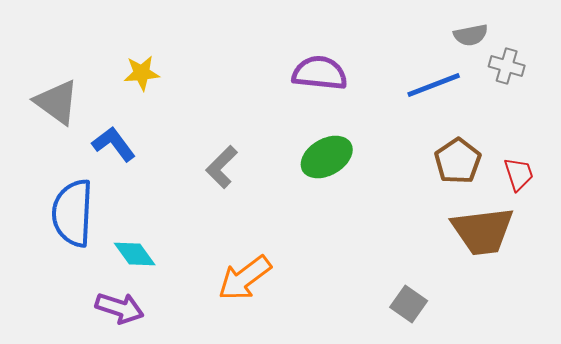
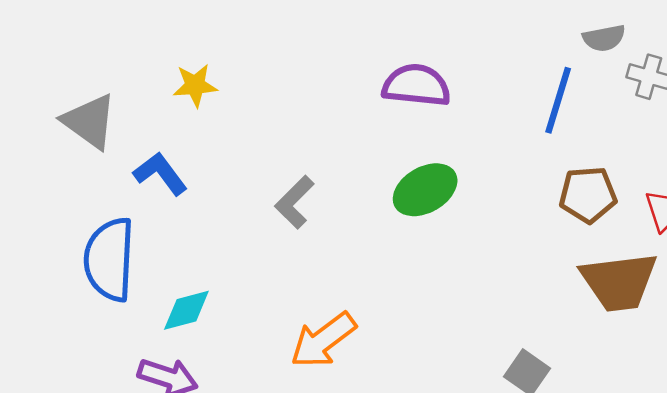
blue line: (434, 85) -> (558, 100), turned -52
brown pentagon: (458, 161) -> (588, 195), turned 30
cyan diamond: (135, 254) -> (186, 310), turned -69

